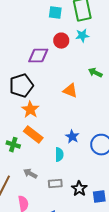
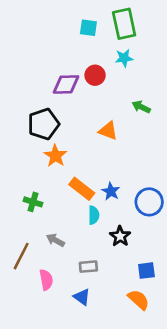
red circle: (61, 41) -> (95, 75), moved
orange rectangle: (33, 135) -> (82, 189), moved
gray rectangle: (55, 184) -> (88, 267), moved
black star: (79, 189) -> (120, 236), moved

